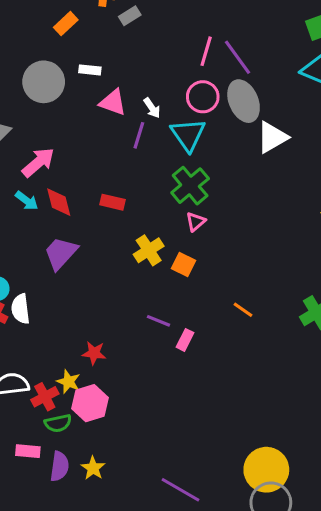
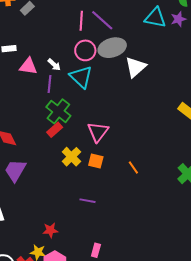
gray ellipse: (244, 101) -> (112, 48), turned -72
green cross: (190, 186) -> (58, 111), moved
red rectangle: (112, 202) -> (55, 130), moved, turned -42
pink triangle: (196, 222) -> (98, 132), size x1.6
orange line: (243, 310) -> (133, 167), moved, turned 32
pink rectangle: (185, 340) -> (96, 250), moved

